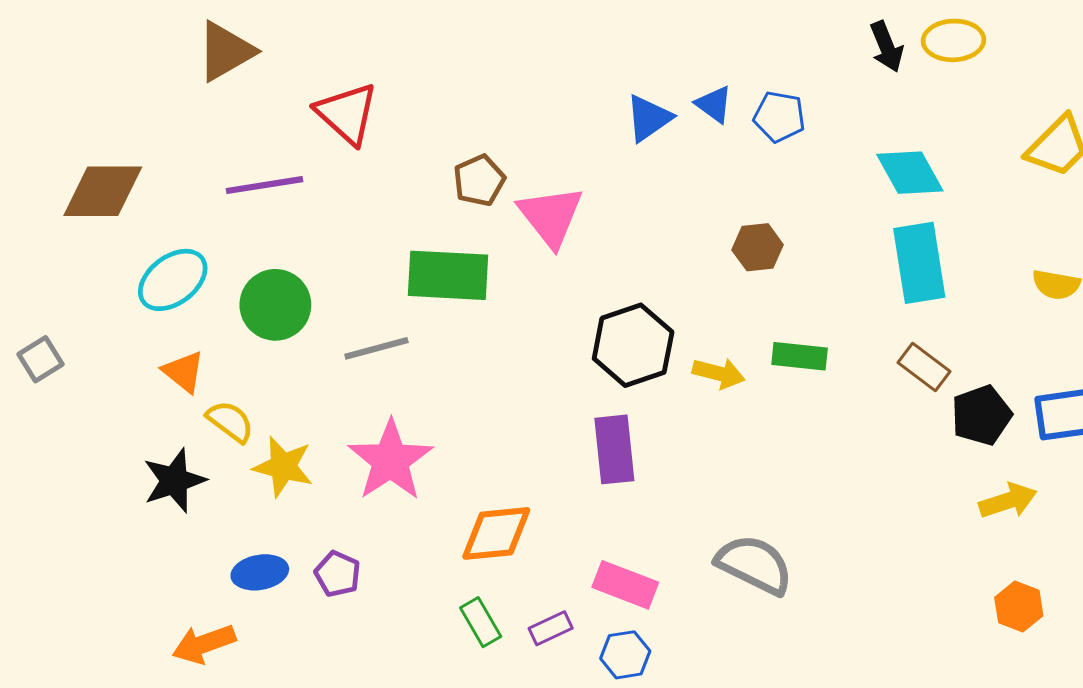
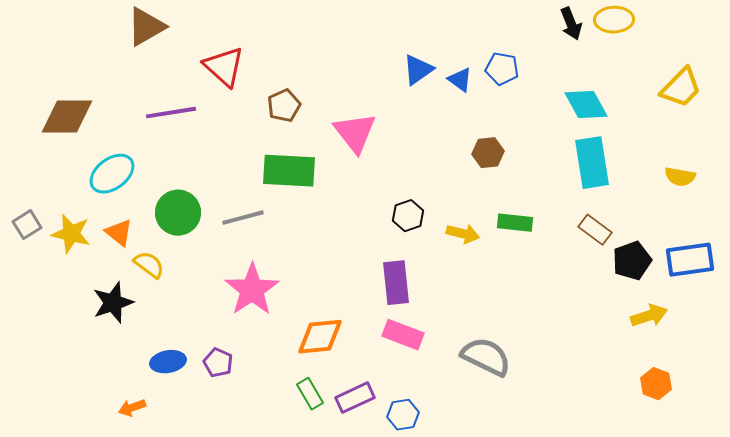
blue triangle: (714, 104) -> (460, 80), moved
brown pentagon: (479, 180) -> (284, 106), moved
green circle: (275, 305) -> (178, 213), moved
black hexagon: (633, 345) -> (408, 216), size x0.6
yellow star: (283, 467) -> (71, 234), moved
pink rectangle: (625, 585) -> (403, 335), moved
purple rectangle: (551, 628) -> (355, 398), size x1.4
orange arrow: (204, 644) -> (132, 408), size x0.7

